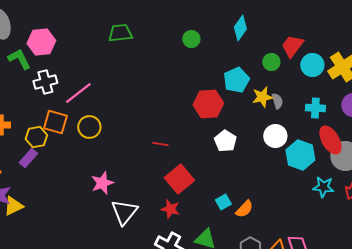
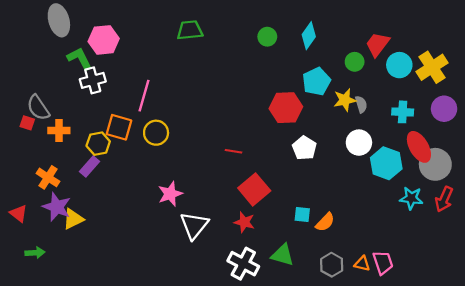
cyan diamond: (240, 28) -> (309, 36), moved
white cross: (45, 82) -> (93, 80), moved
pink line: (78, 93) -> (144, 96), turned -36
cyan square: (223, 202) -> (302, 215), turned 35

